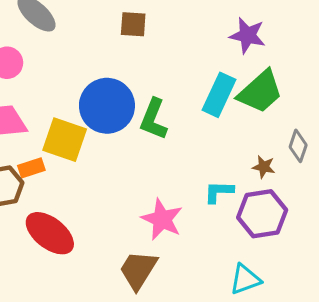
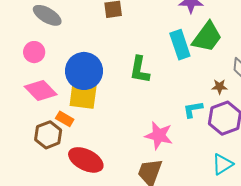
cyan rectangle: (219, 95) -> (180, 45), turned -32
blue circle: (107, 106) -> (84, 71), moved
orange rectangle: (31, 168) -> (65, 119), turned 60

